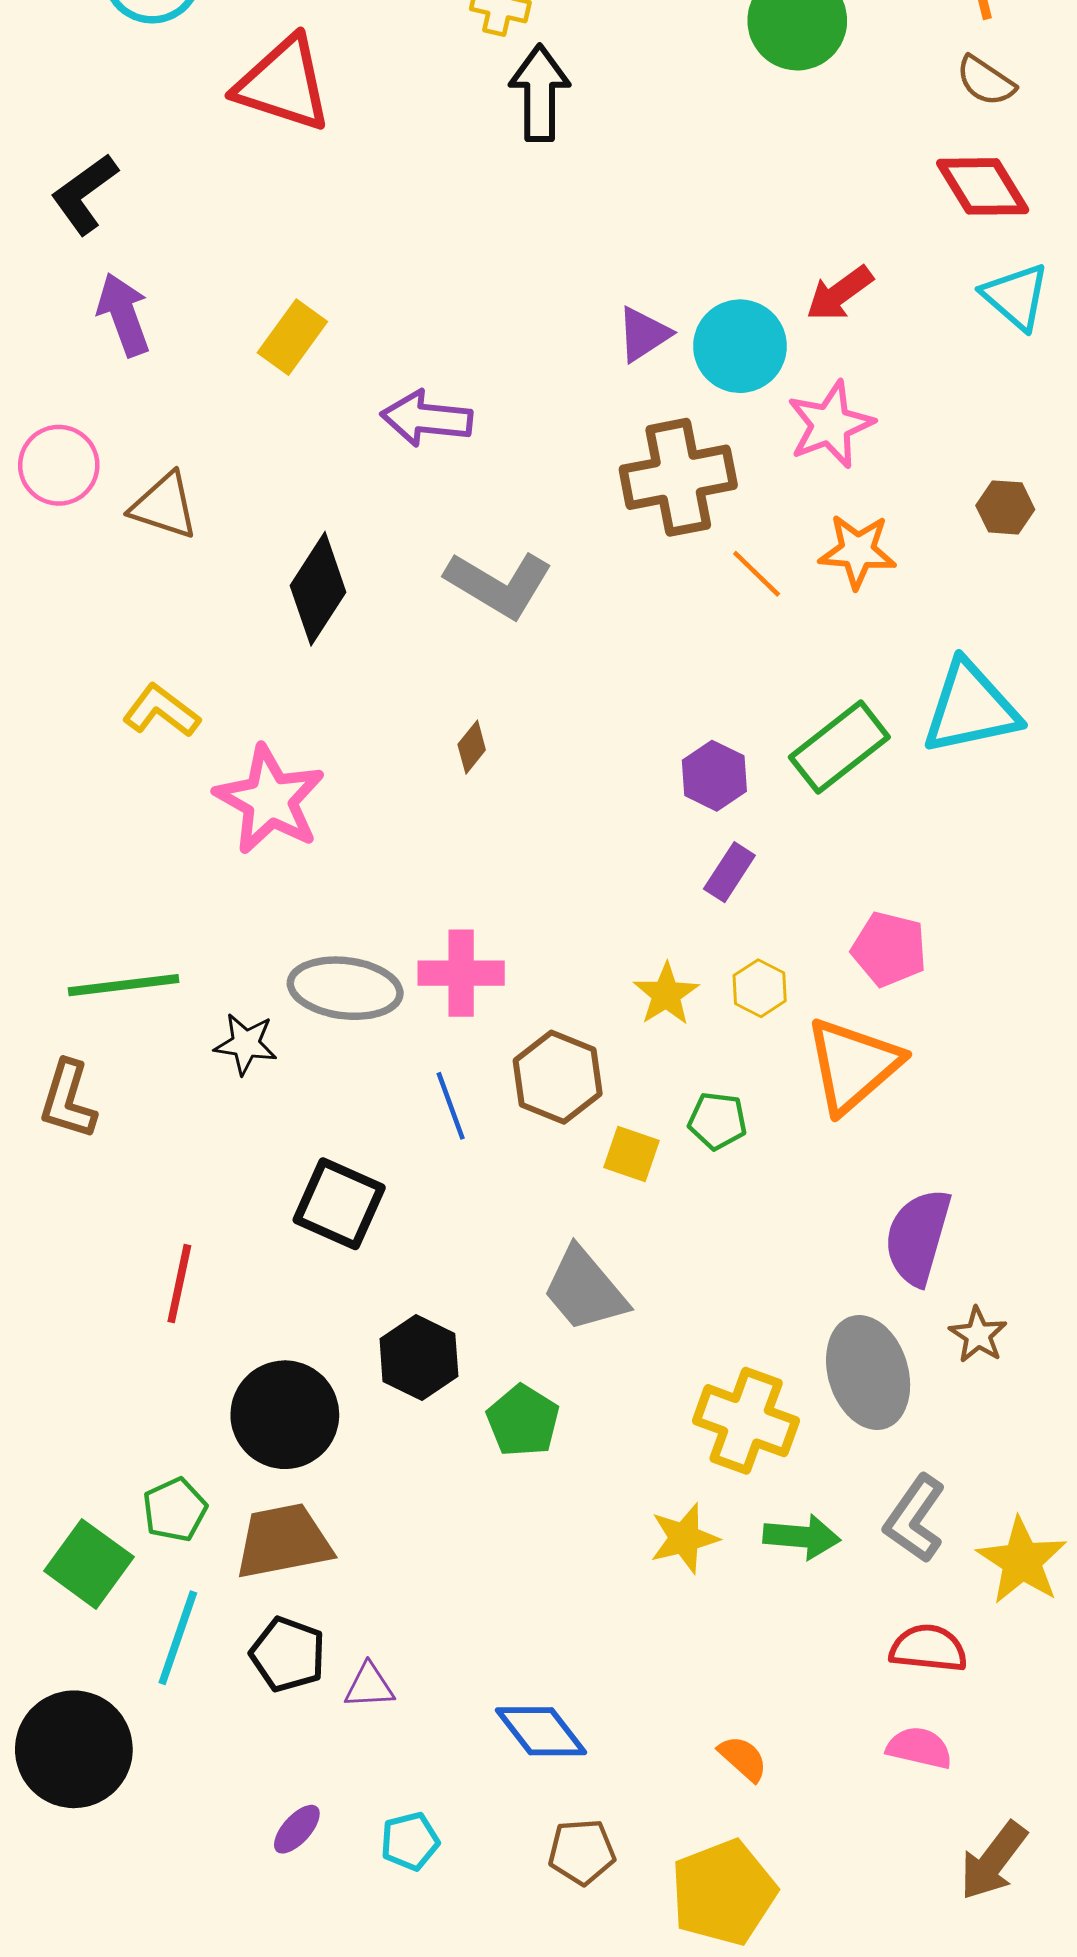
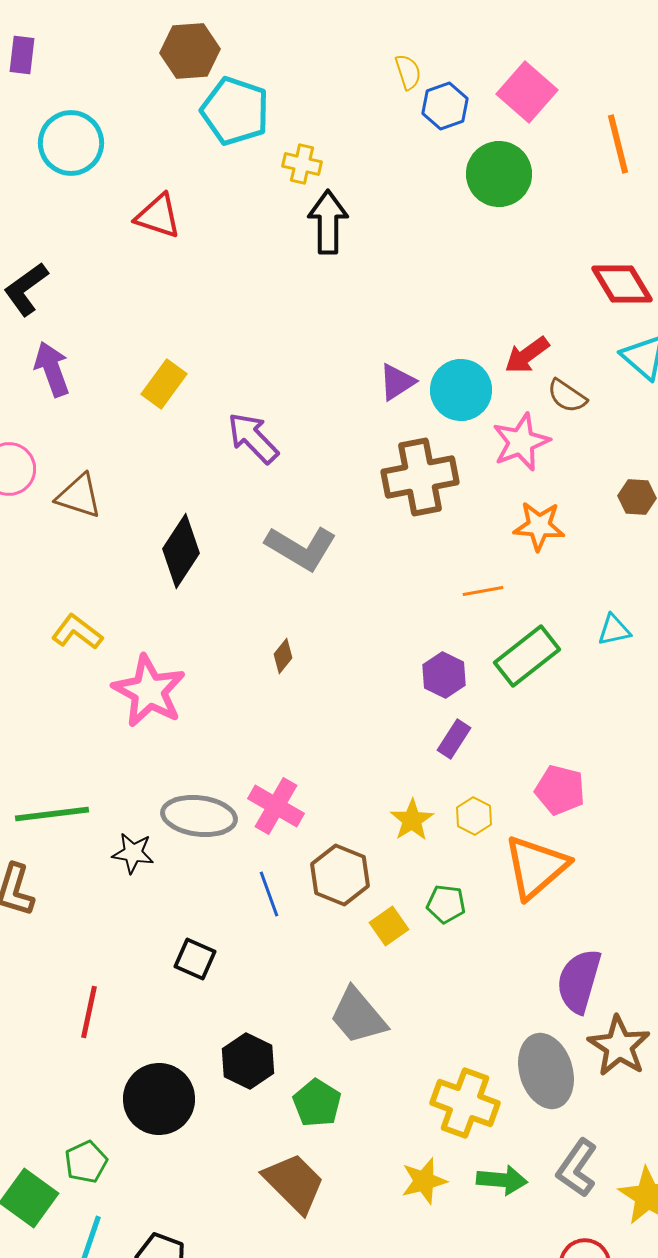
brown semicircle: (986, 81) -> (567, 396), moved
red triangle: (283, 84) -> (158, 216), size x0.7
purple arrow: (427, 419) -> (253, 438), turned 40
orange line: (757, 574) -> (483, 591), moved, turned -54
cyan triangle: (971, 708) -> (614, 630), size x0.5
pink cross: (461, 973) -> (276, 806), turned 30
yellow square: (631, 1154) -> (389, 926), turned 36
black square: (339, 1204) -> (195, 959), size x0.7
brown star: (978, 1335) -> (619, 1046), size x1.6
brown trapezoid: (283, 1541) -> (294, 1183), moved, turned 56

